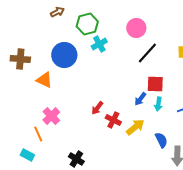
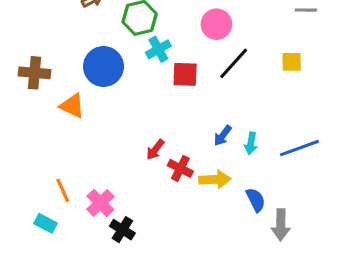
red square: (155, 84) -> (185, 74), moved
pink cross: (51, 116) -> (100, 203), moved
yellow arrow: (135, 127) -> (215, 179), turned 36

